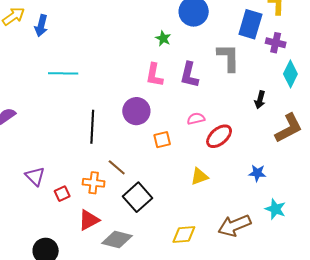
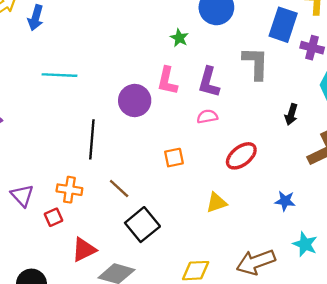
purple circle: (136, 111) -> (135, 100), moved
pink semicircle: (196, 119) -> (207, 116), moved
orange cross: (94, 183) -> (69, 190), moved

